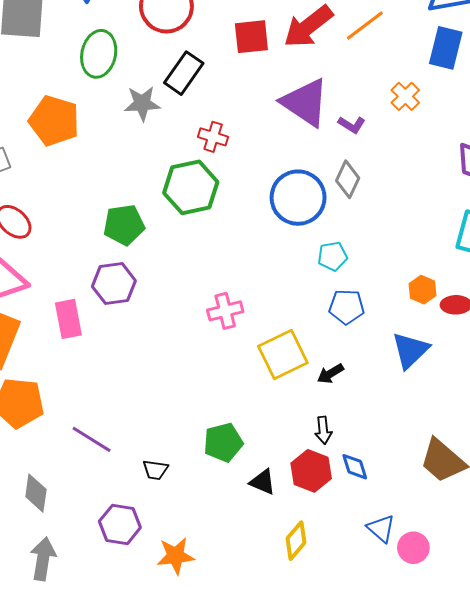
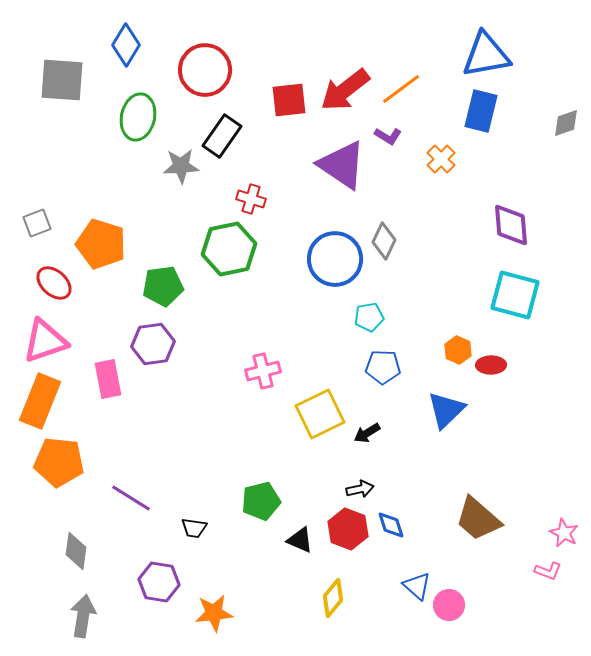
orange pentagon: (54, 121) -> (101, 244), moved
purple L-shape: (352, 125) -> (388, 136), moved
black arrow: (323, 430) -> (360, 489), turned -96

